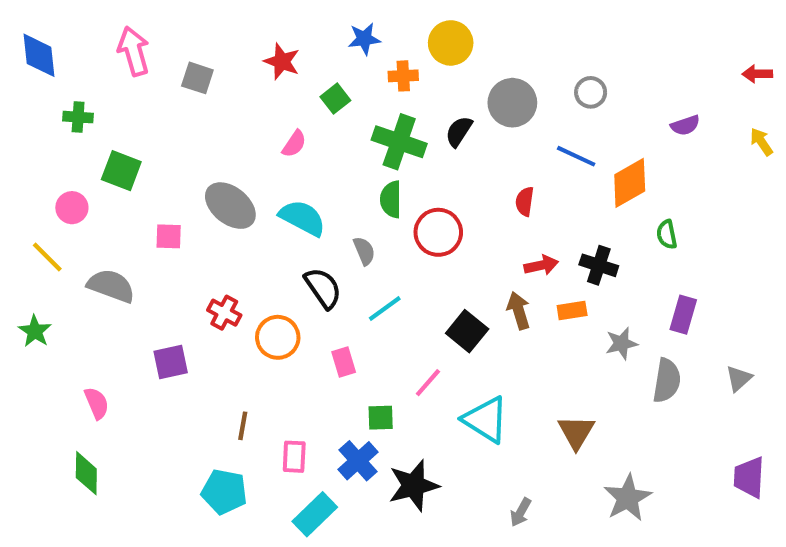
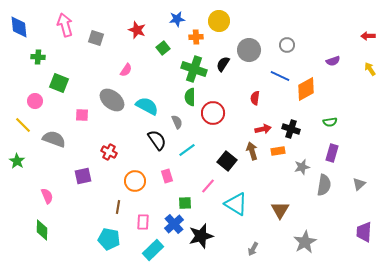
pink semicircle: (294, 144) -> (126, 70), moved
green semicircle: (667, 234) -> (330, 122), moved, turned -88
orange circle: (278, 337) -> (135, 181), moved

